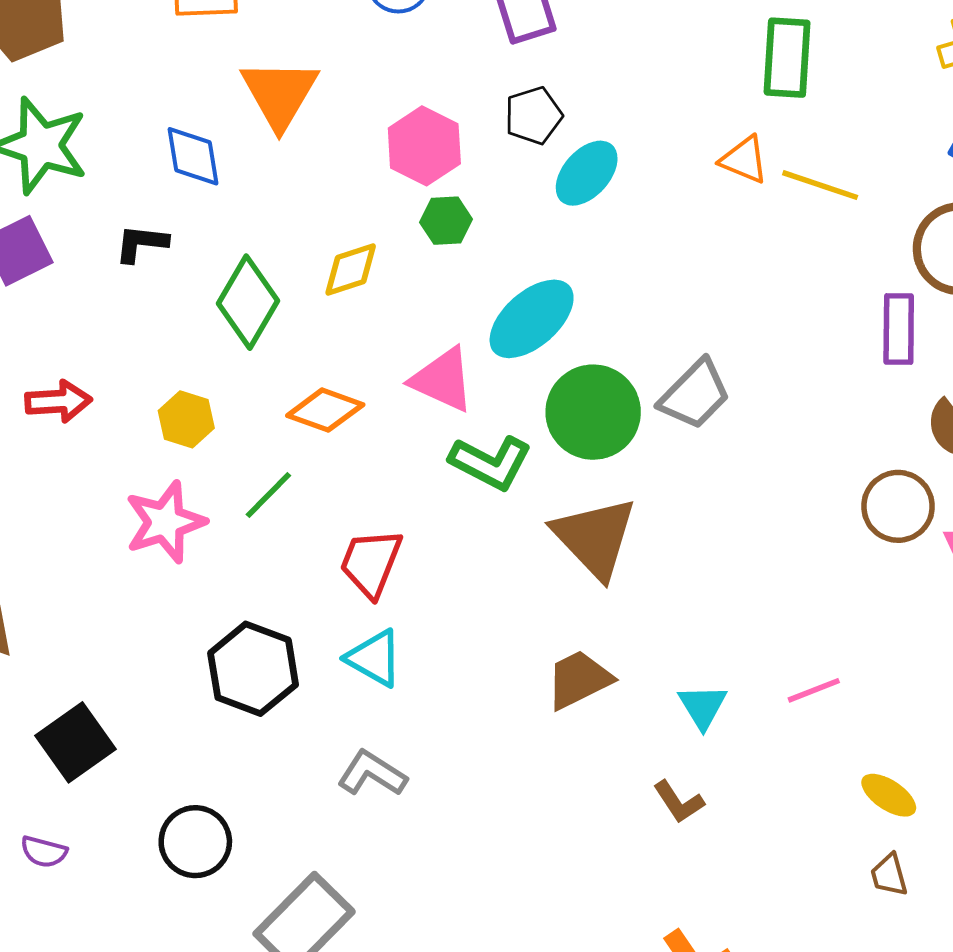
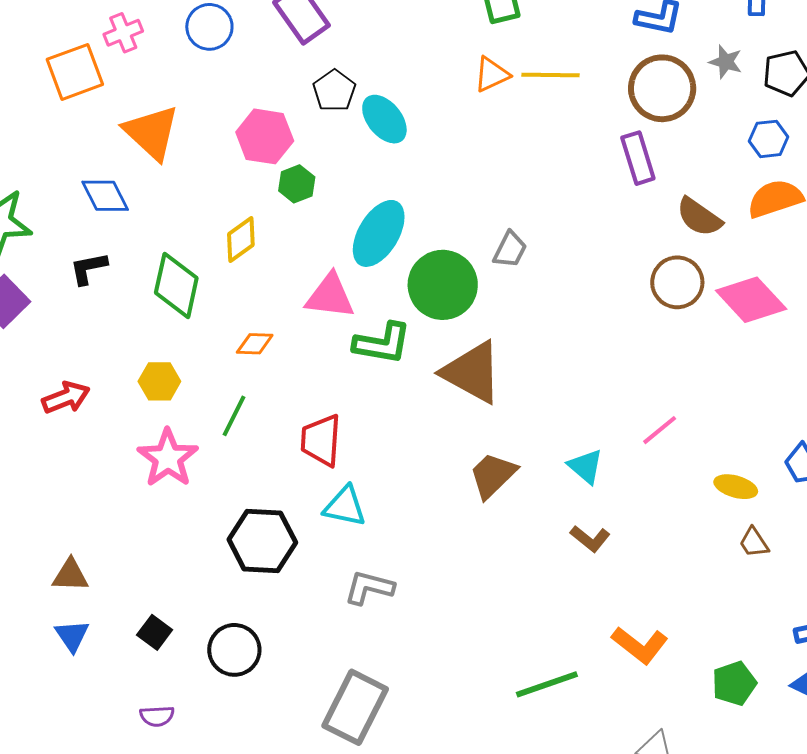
orange triangle: (744, 160) -> (492, 74), turned -30
cyan ellipse: (587, 173) -> (384, 119), turned -63
gray trapezoid: (695, 394) -> (510, 250), size x0.7
orange diamond: (325, 410) -> (255, 344), size x0.7
black square: (75, 742) -> (155, 632), size x0.6
black circle: (195, 842) -> (234, 650), moved

